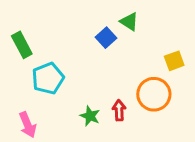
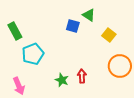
blue square: (106, 38) -> (73, 26), turned -32
yellow square: (174, 61) -> (109, 35), moved, turned -32
orange circle: (154, 94) -> (120, 66), moved

